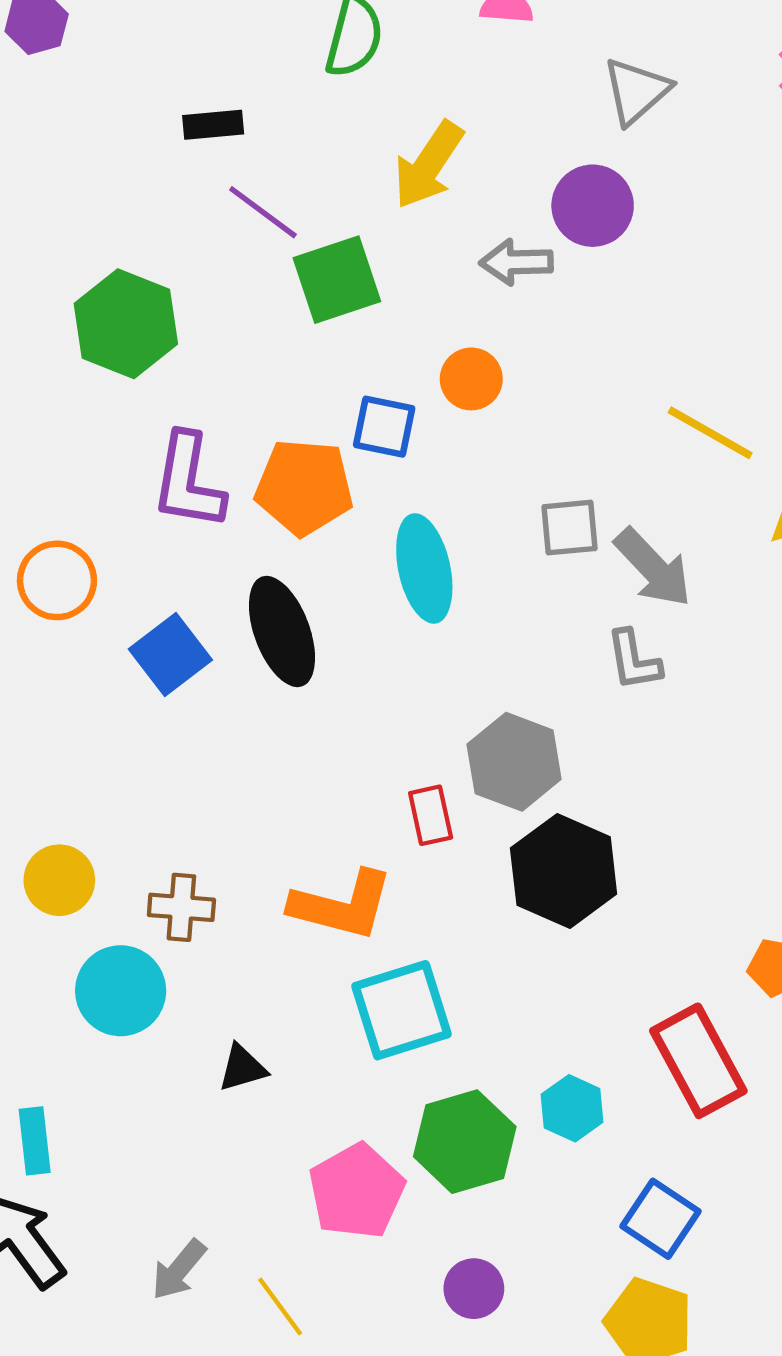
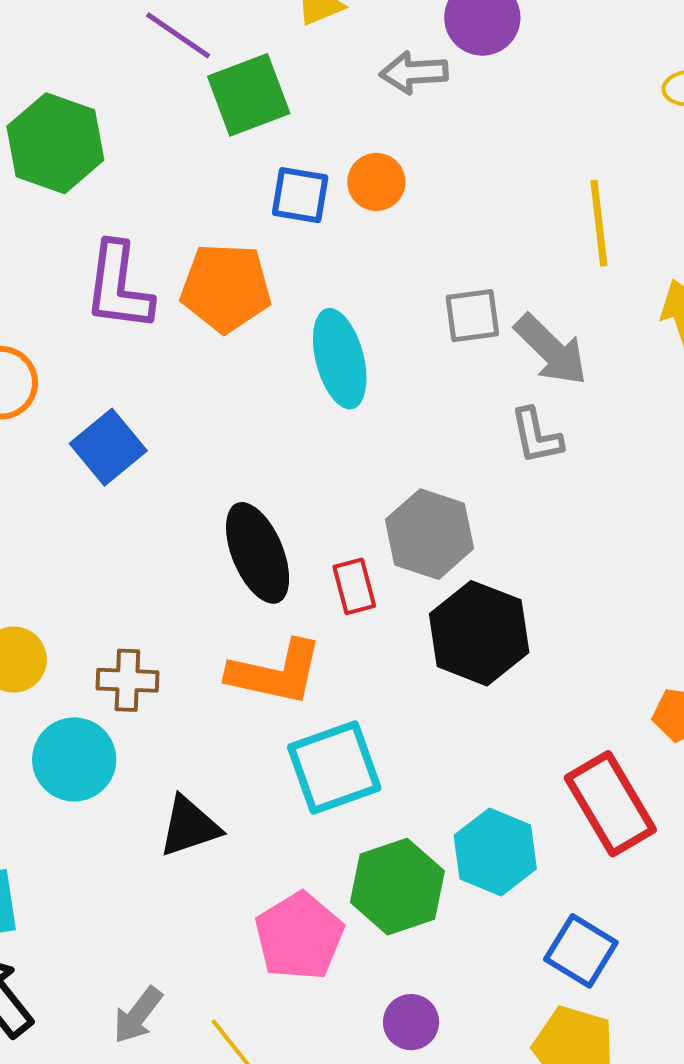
blue square: (384, 427) -> (300, 195), moved
yellow line: (710, 433) -> (599, 223), turned 56
black ellipse: (282, 631) -> (258, 553), moved
black triangle: (242, 1068) -> (189, 826), size x1.4
cyan hexagon: (572, 1108) -> (495, 852), size x1.4

